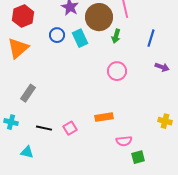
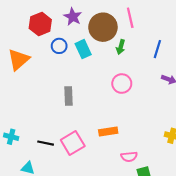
red hexagon: (23, 16) -> (40, 24), moved
gray rectangle: (28, 93) -> (69, 96), moved, turned -36
pink square: (70, 128) -> (73, 143), size x1.6

